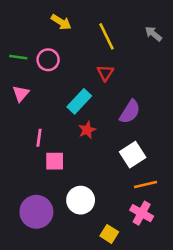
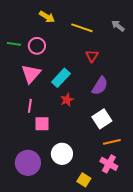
yellow line: (107, 36) -> (82, 28), turned -45
red triangle: (105, 73) -> (92, 56), moved
pink triangle: (21, 94) -> (31, 74), moved, size x1.5

